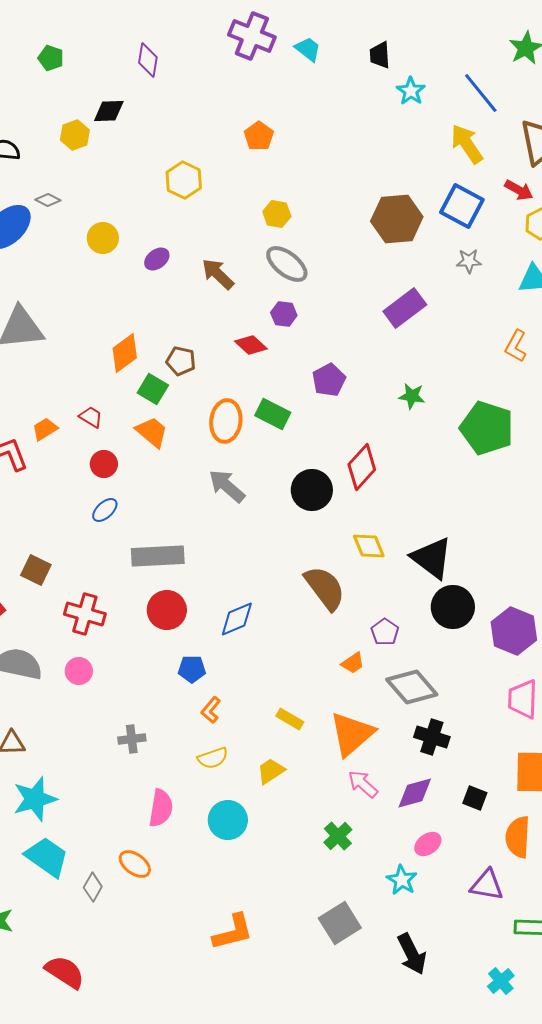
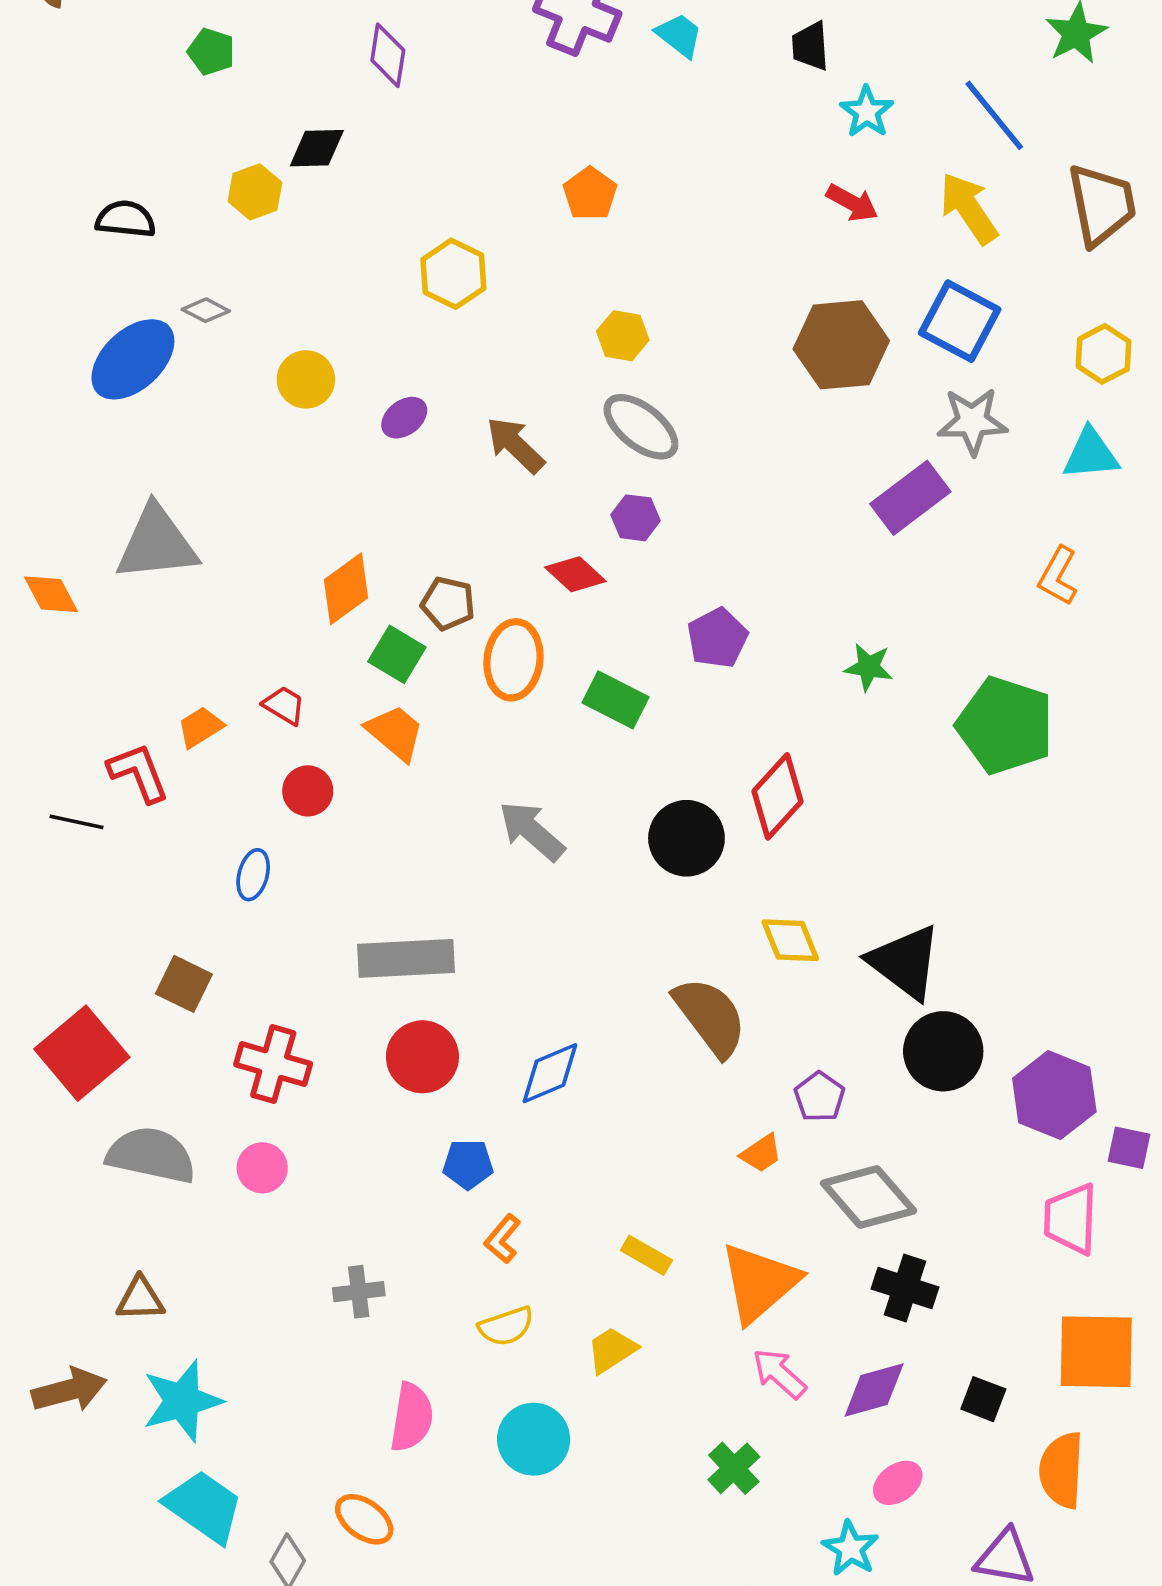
red arrow: (519, 190) -> (852, 203), moved
gray star: (469, 261) -> (972, 421), size x1.5
purple rectangle: (405, 308) -> (910, 498), moved
orange ellipse: (226, 421) -> (513, 660), moved
blue ellipse: (105, 510) -> (253, 875), moved, turned -32

